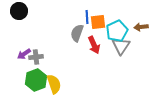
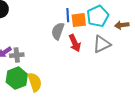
cyan pentagon: (117, 31) -> (98, 16), moved
gray triangle: (121, 46) -> (102, 44), turned 30

